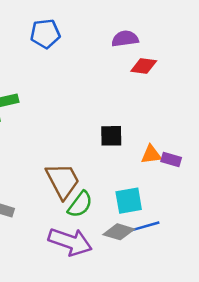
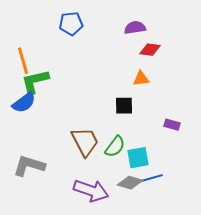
orange triangle: (151, 155) -> (141, 79), moved
green semicircle: (80, 204) -> (115, 147), moved

